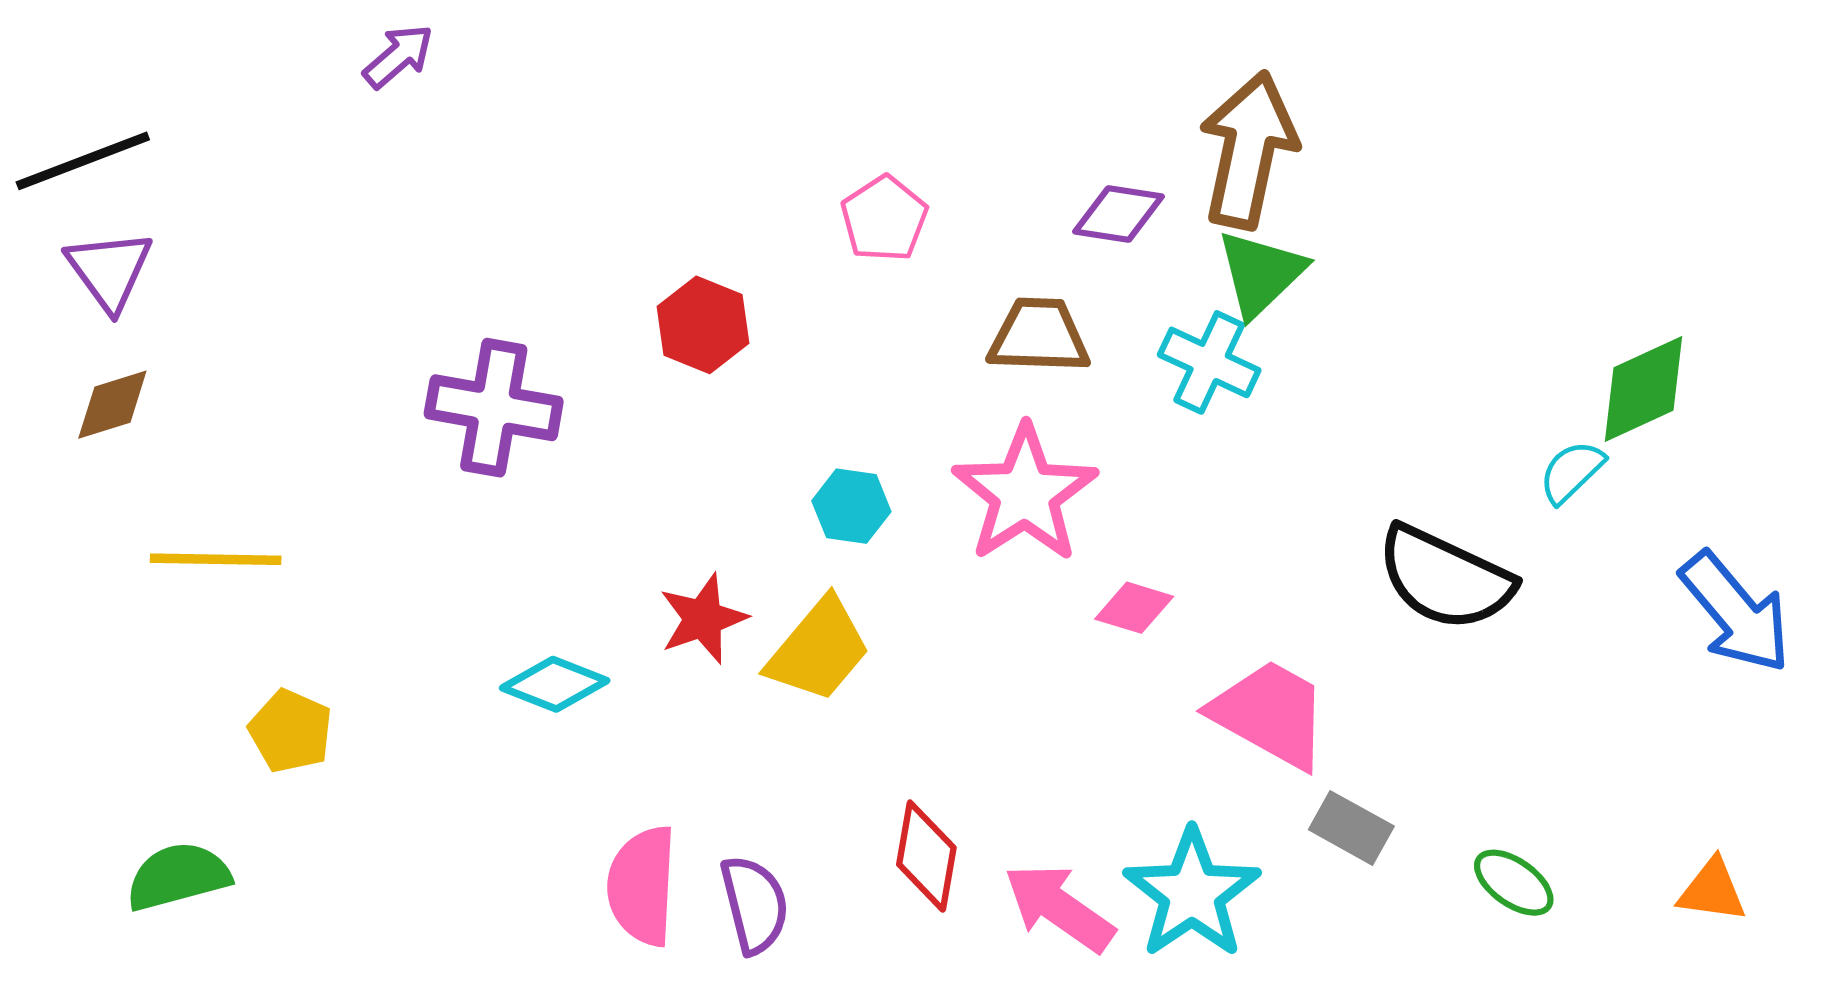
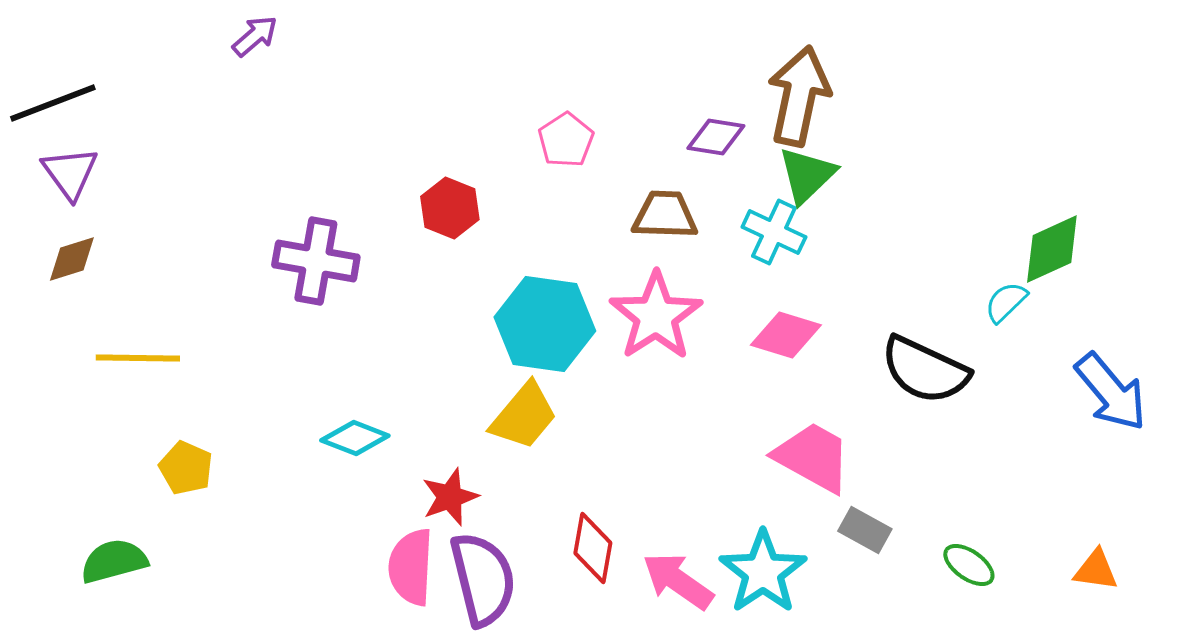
cyan hexagon: (851, 506) -> (545, 324), size x2.0
pink diamond: (1134, 608) -> (786, 335), moved, size x1.4
red star: (703, 619) -> (450, 497), moved
purple semicircle: (755, 905) -> (483, 579), size x1.5

